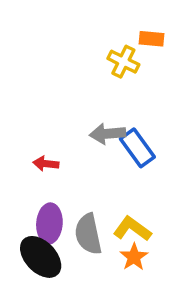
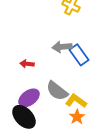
purple ellipse: (49, 224) -> (29, 98), turned 50
gray semicircle: (88, 234) -> (57, 91), moved, turned -40

